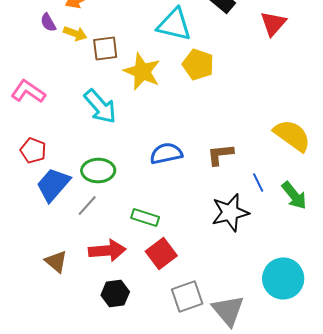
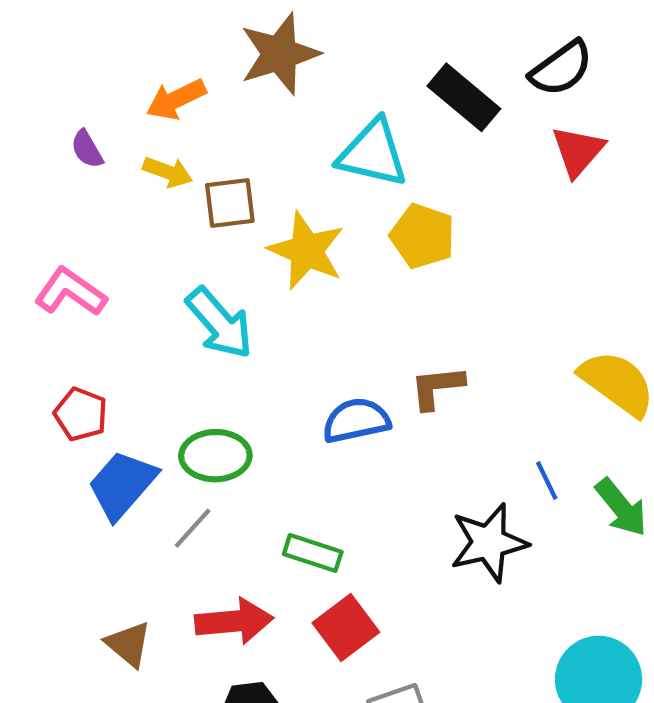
purple semicircle: (48, 23) -> (87, 149), moved
brown L-shape: (220, 155) -> (437, 387), moved

